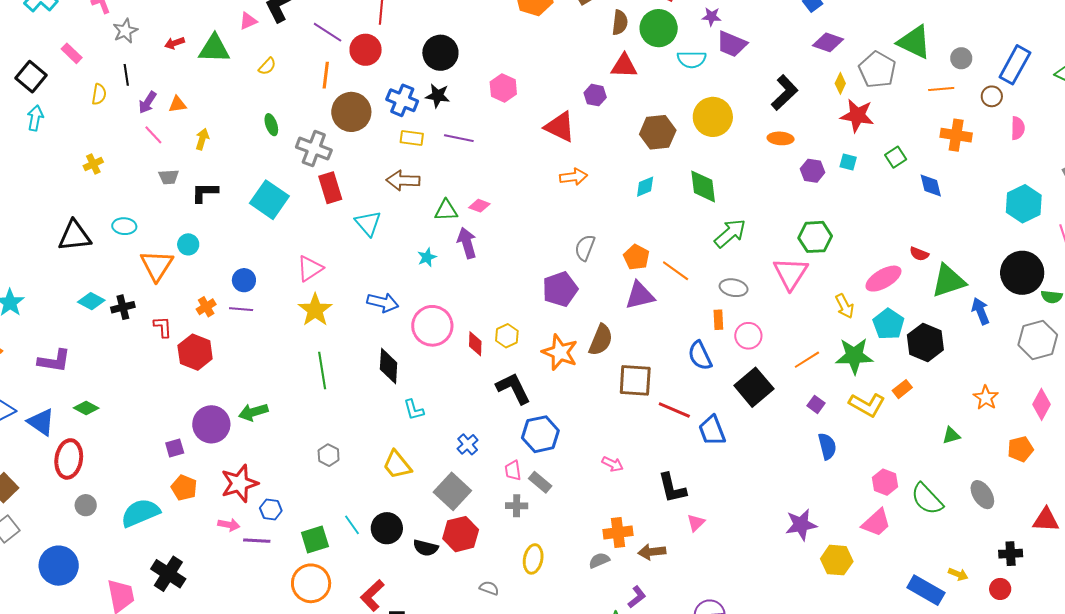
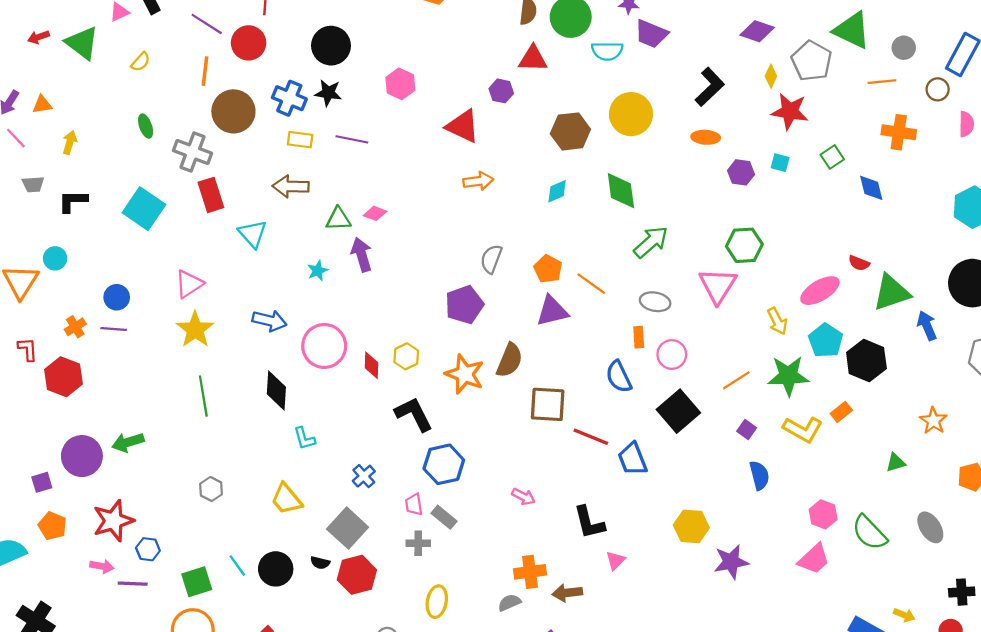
green triangle: (214, 49) -> (82, 43), turned 36
black semicircle: (426, 548) -> (320, 563), moved, size x0.7
yellow hexagon: (837, 560) -> (691, 526), moved

